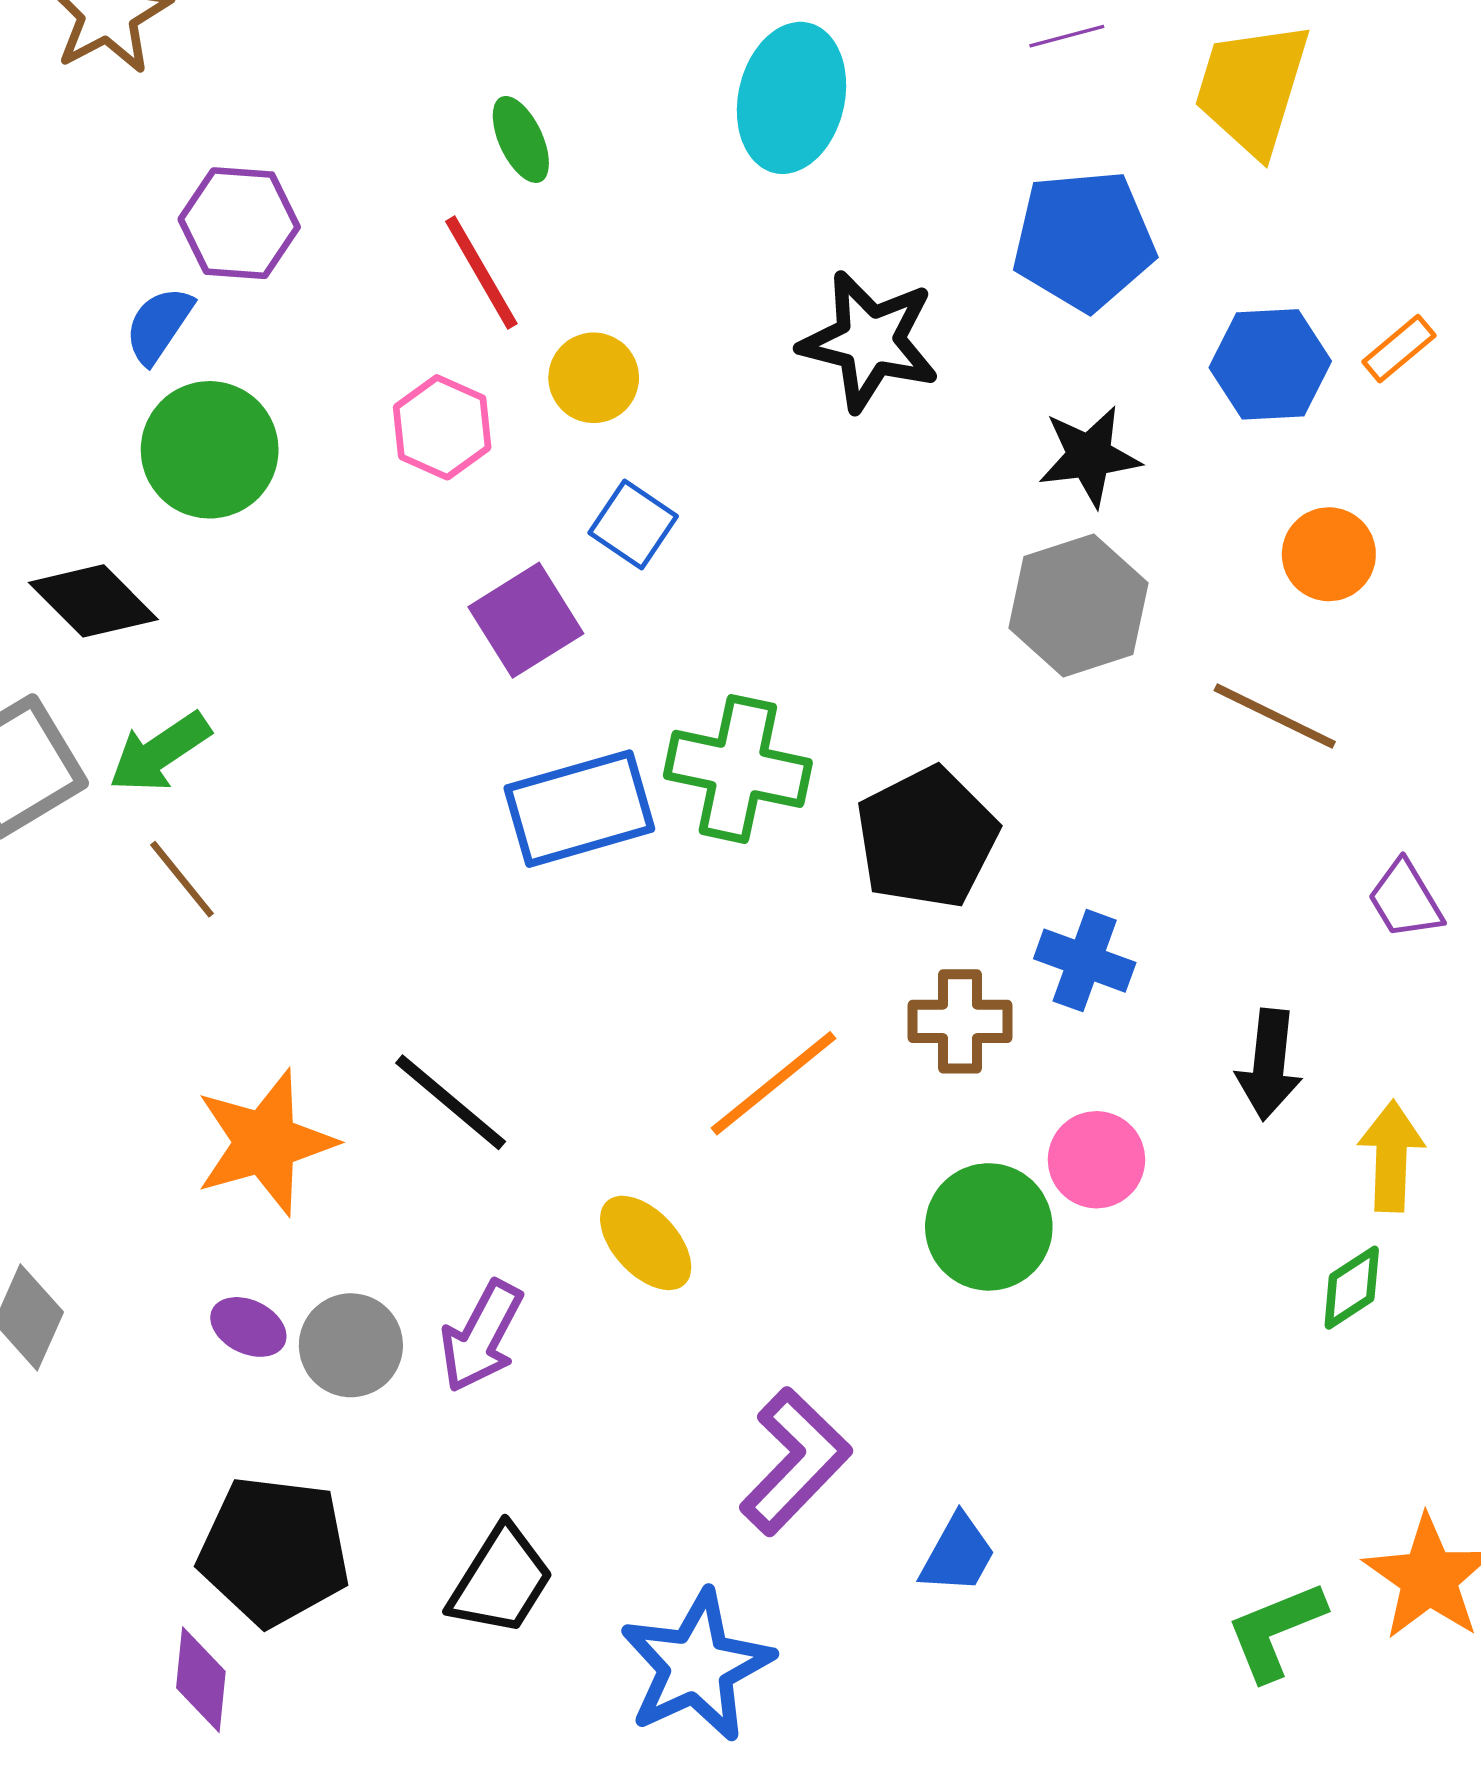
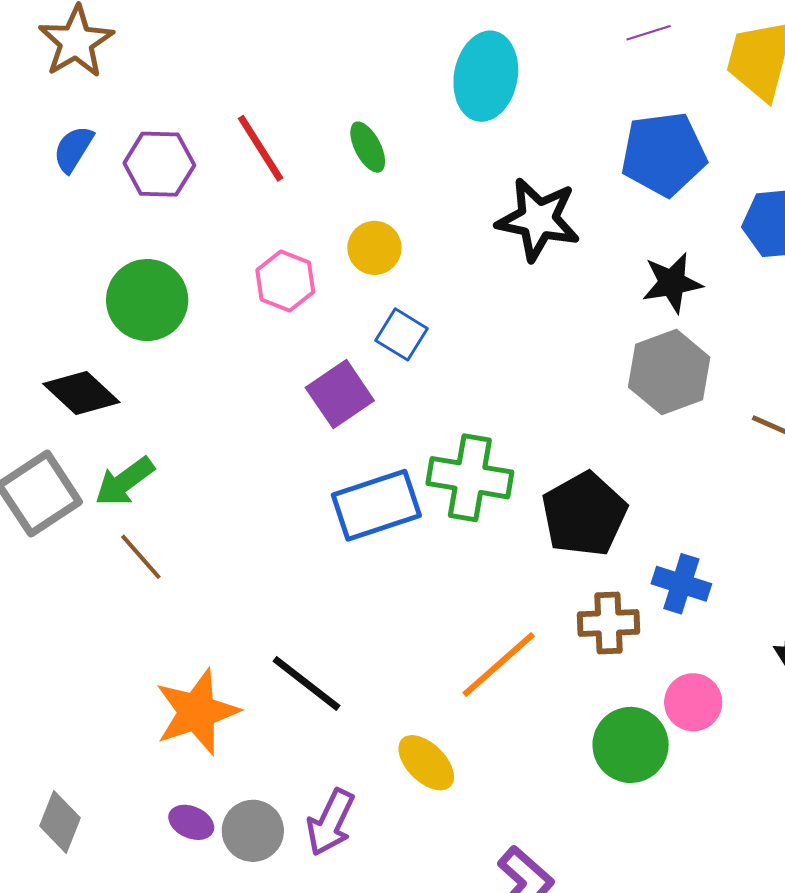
green ellipse: (521, 139) -> (368, 147), moved
red line: (481, 273) -> (261, 148), moved
blue semicircle: (159, 325) -> (73, 149), moved

